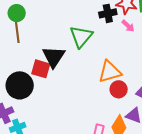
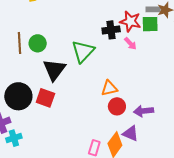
green circle: (17, 13) -> (38, 43), moved
red square: (41, 69) -> (45, 98), moved
orange triangle: (110, 72) -> (109, 88), size x0.7

